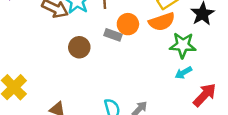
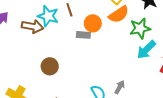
brown circle: (79, 47) -> (50, 66), moved
cyan arrow: (183, 73) -> (146, 50), size x1.5

